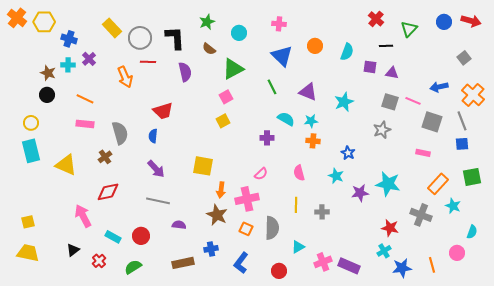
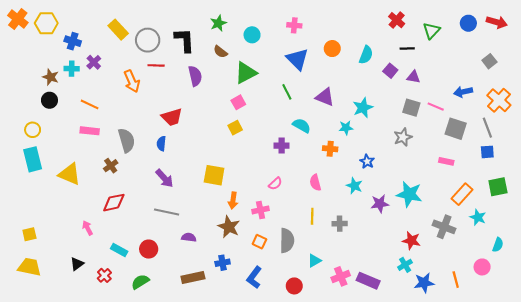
purple square: (370, 67) -> (390, 71), turned 32
cyan star: (311, 121) -> (346, 128), moved
pink cross: (247, 199) -> (260, 210), size x0.7
pink arrow: (83, 216) -> (87, 228), size x0.6

